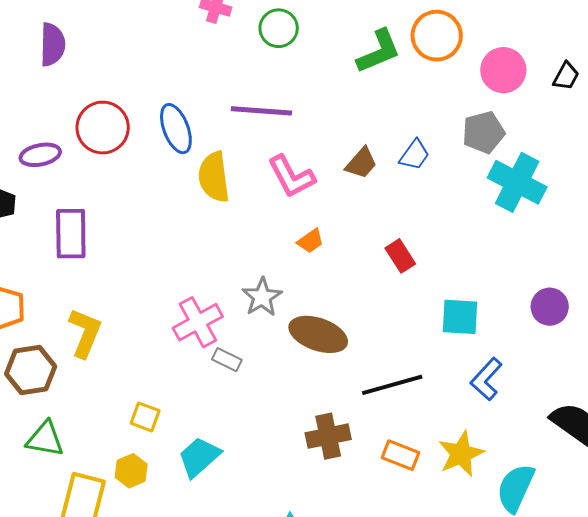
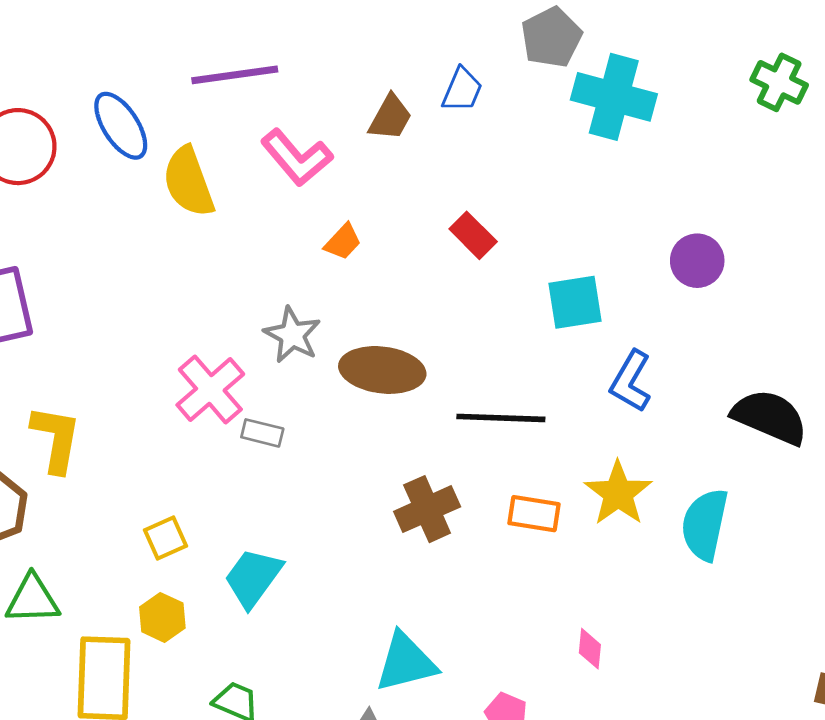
black line: (392, 385) -> (501, 418), turned 30
yellow square: (145, 417) -> (166, 538), turned -32

